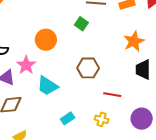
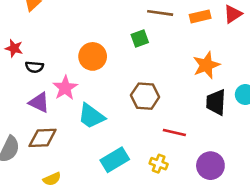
green square: (81, 24) -> (140, 38), turned 32
cyan rectangle: (68, 118) -> (115, 160), size x1.5

